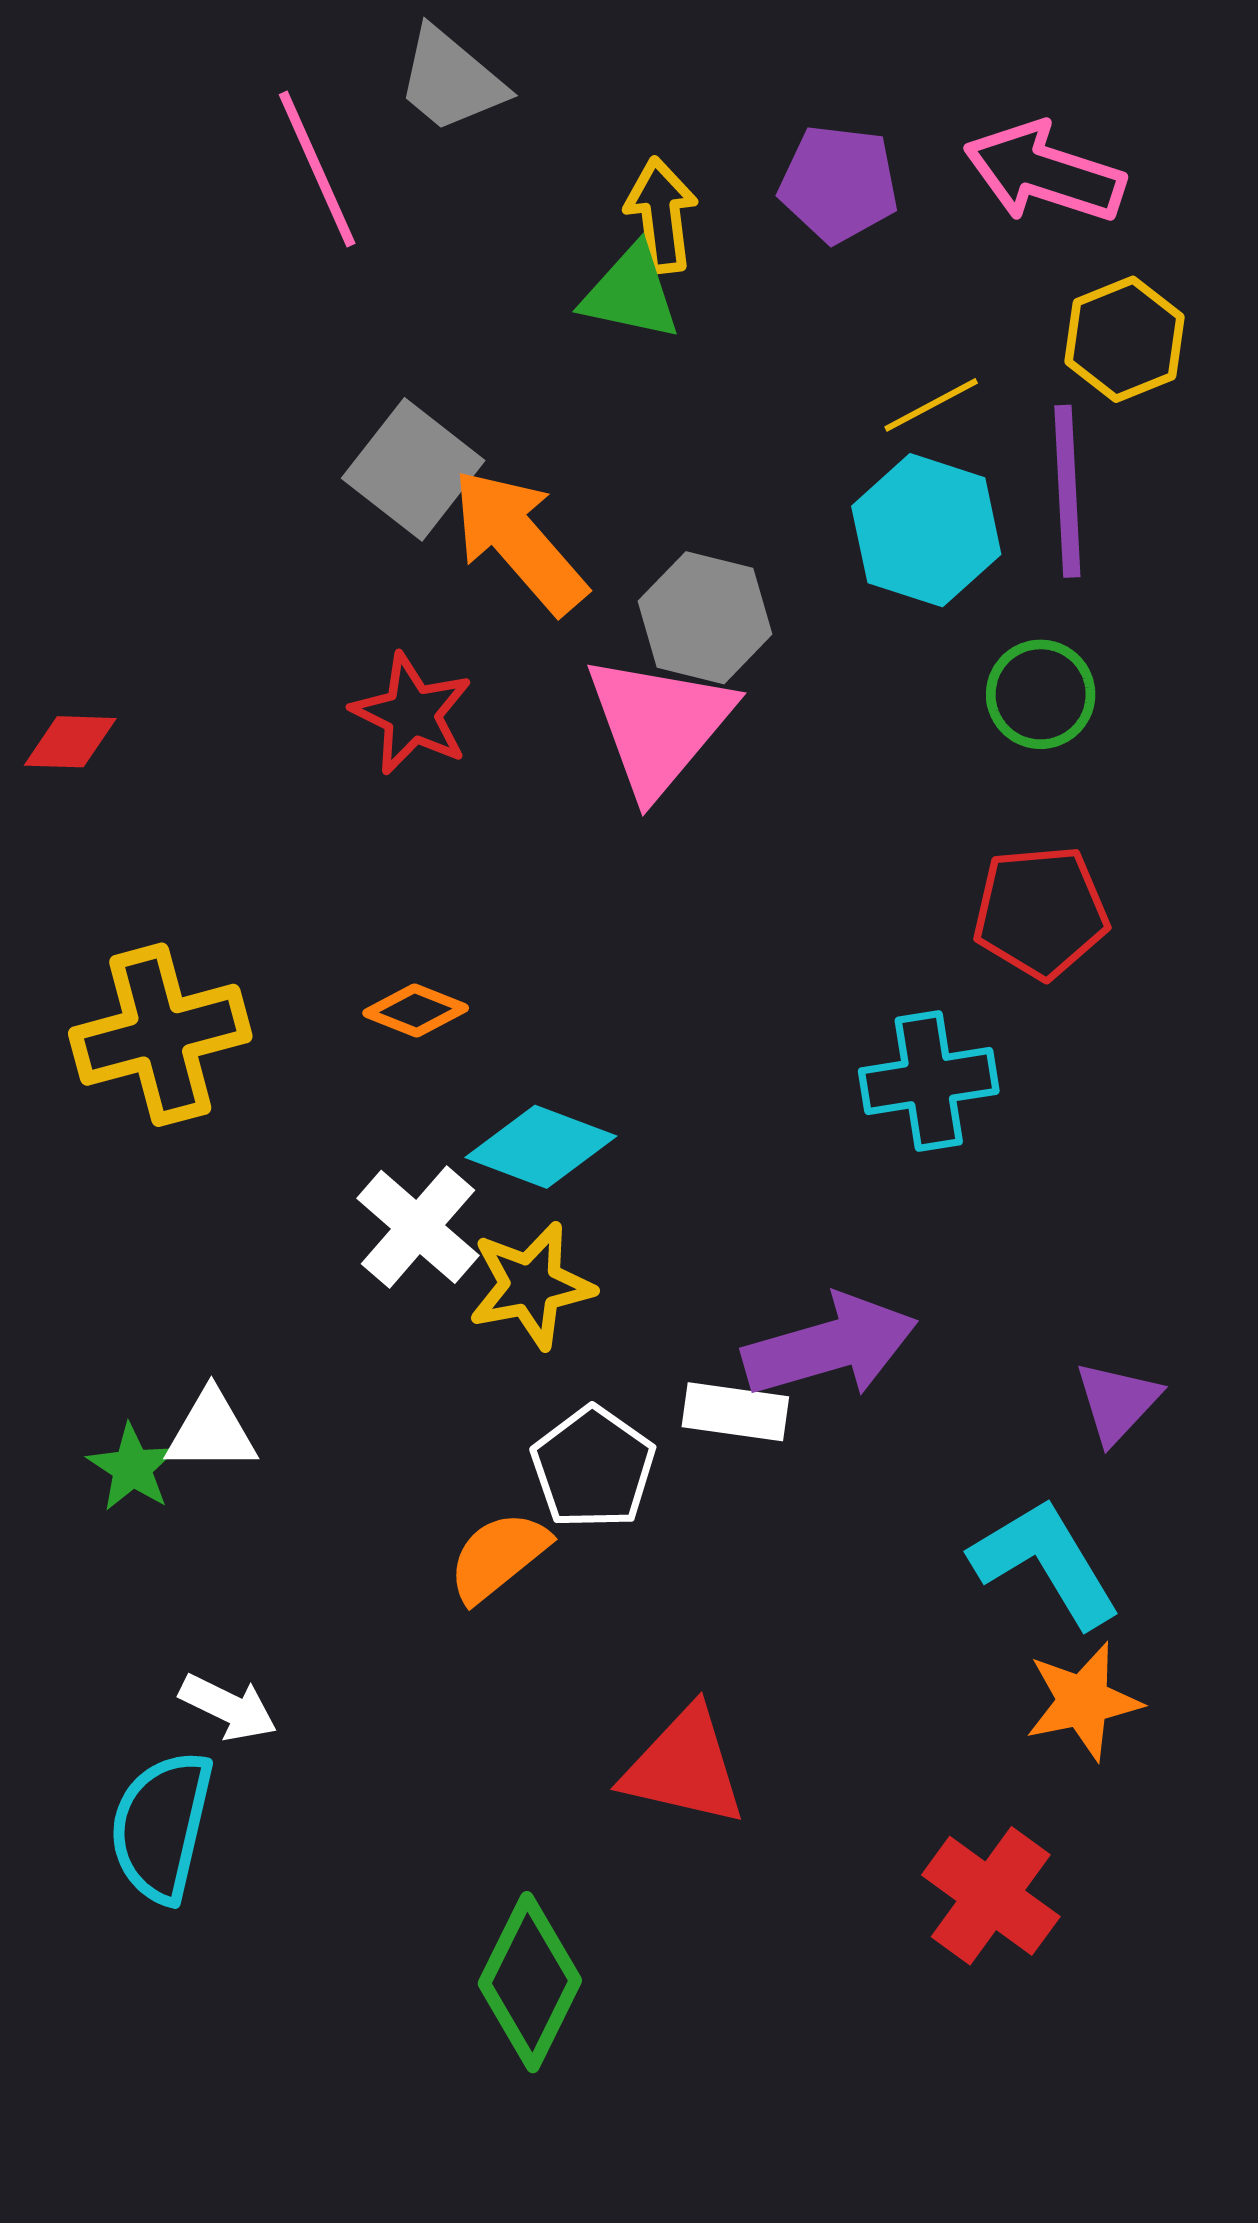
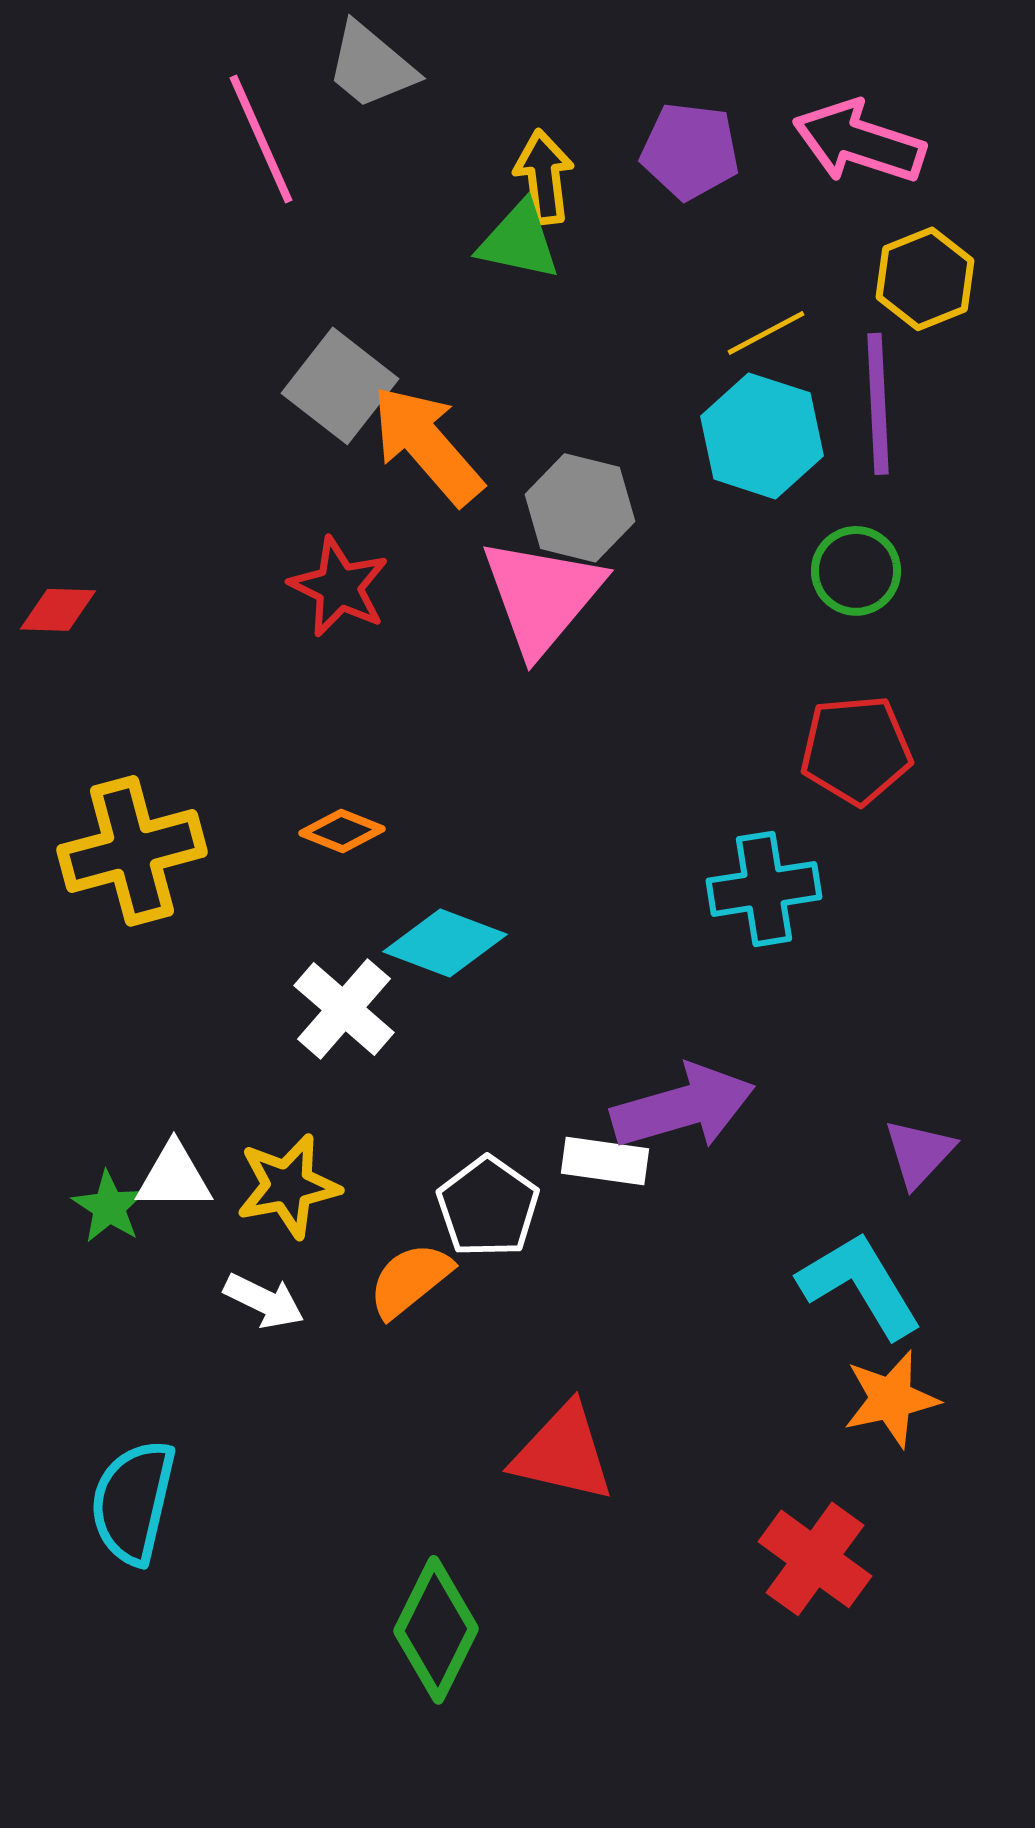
yellow star: (531, 1285) -> (288, 1186), moved
white arrow: (228, 1707) -> (264, 1301), moved

